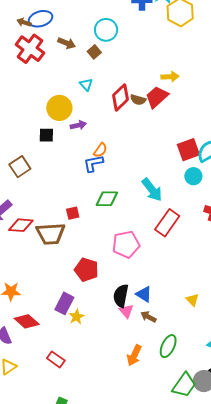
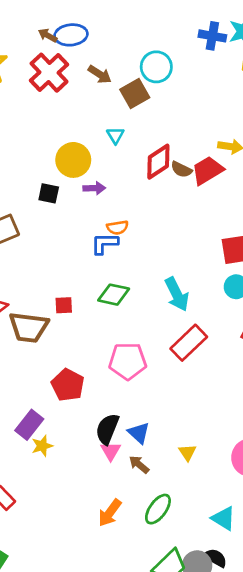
brown square: (94, 52) -> (135, 94), size x1.5
orange semicircle: (100, 150) -> (117, 227), turned 35
yellow triangle: (192, 300) -> (187, 453), moved

